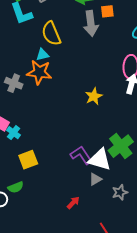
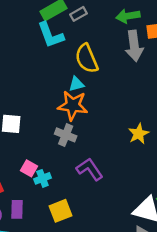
gray cross: (14, 83) -> (66, 135), moved
cyan cross: (14, 133) -> (42, 178), turned 32
purple L-shape: (81, 155) -> (90, 169), moved

